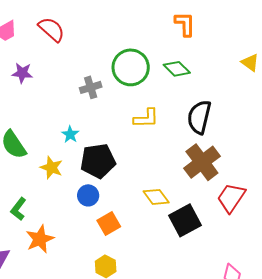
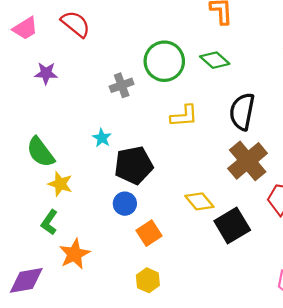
yellow star: (51, 168) -> (60, 184), moved

